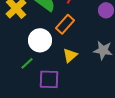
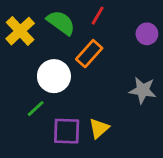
yellow triangle: (70, 55) -> (99, 128), moved

